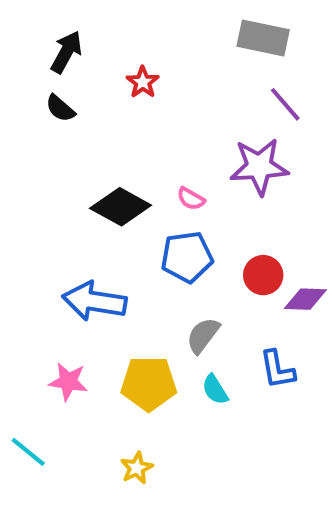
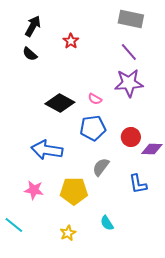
purple line: (285, 104) -> (129, 52), moved
cyan semicircle: (215, 390) -> (107, 223), moved

